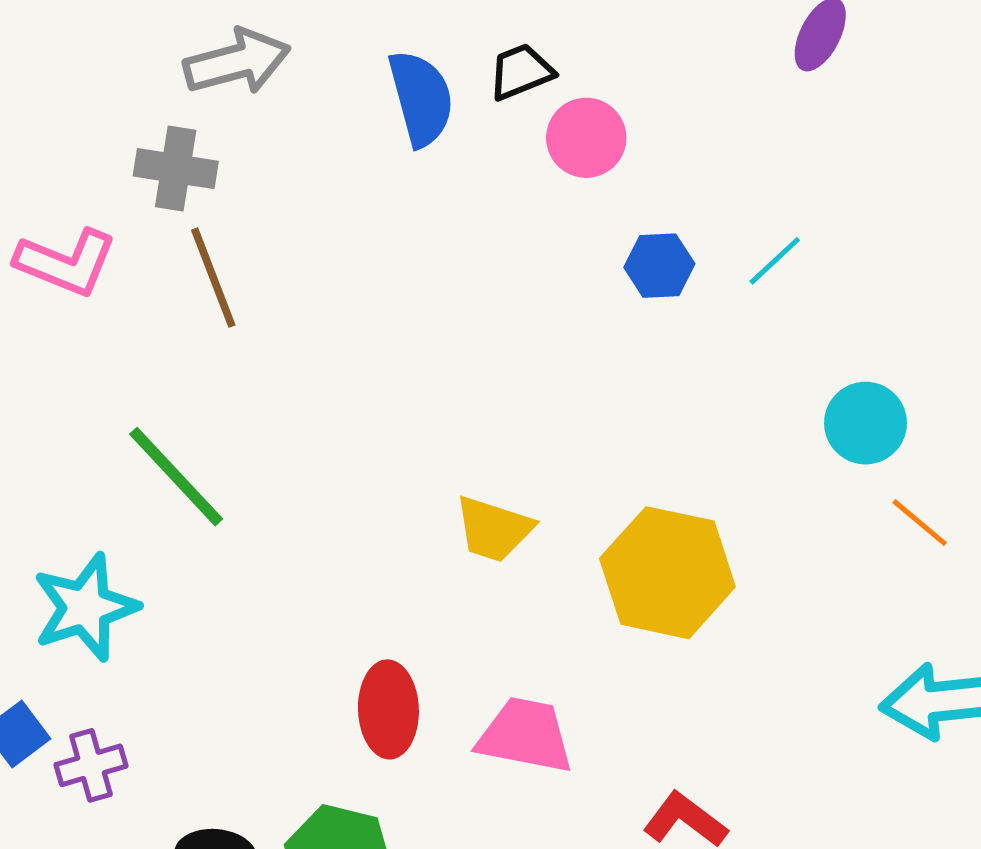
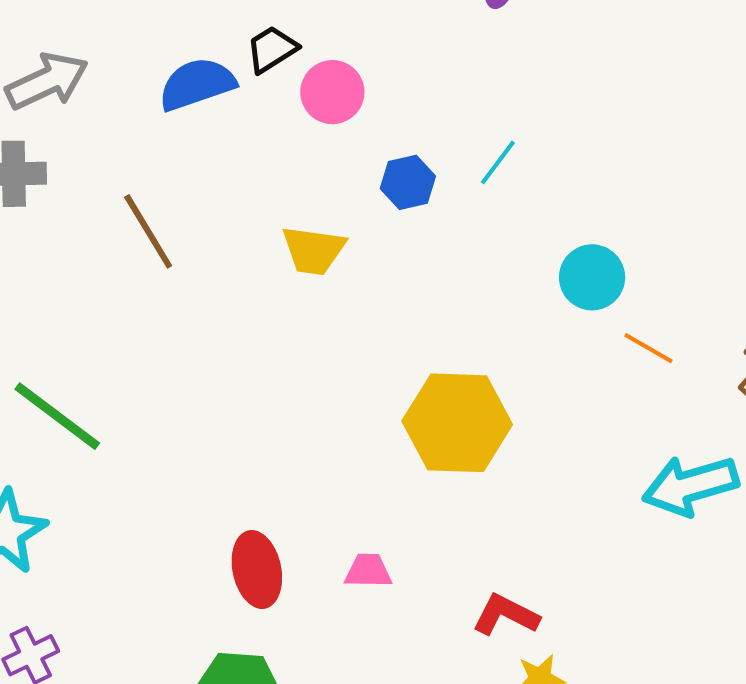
blue semicircle: (421, 98) -> (197, 84), turned -84
brown line: (213, 278) -> (148, 231), moved
yellow trapezoid: (494, 529) -> (313, 250), moved
pink trapezoid: (525, 735) -> (368, 571), size x0.6

